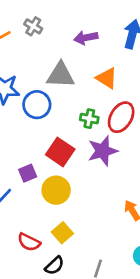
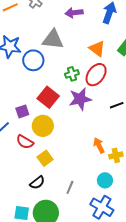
orange triangle: (107, 78) -> (97, 49), moved
green cross: (89, 119) -> (72, 74), turned -32
red semicircle: (29, 242) -> (25, 142), moved

